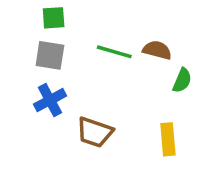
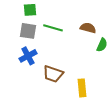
green line: (114, 52) -> (53, 28), moved
yellow rectangle: (168, 139) -> (82, 88), moved

